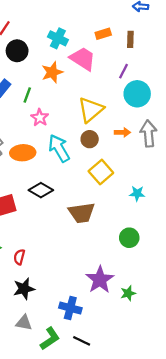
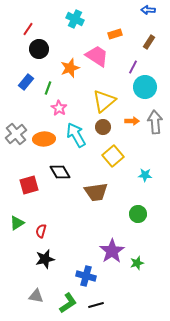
cyan cross: (58, 38) -> (75, 19), moved
brown rectangle: (130, 39) -> (149, 42), moved, turned 32
black diamond: (41, 190) -> (60, 172), turned 30
gray triangle: (24, 323) -> (36, 296), moved
black line: (82, 341) -> (96, 305), turned -42

